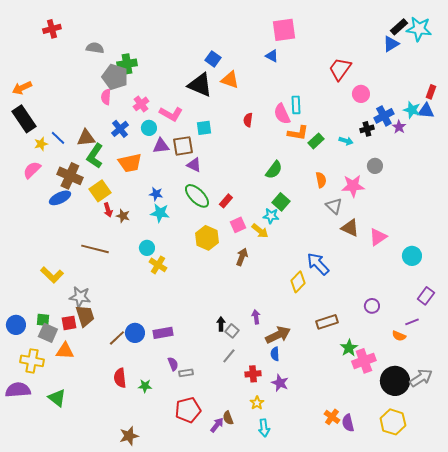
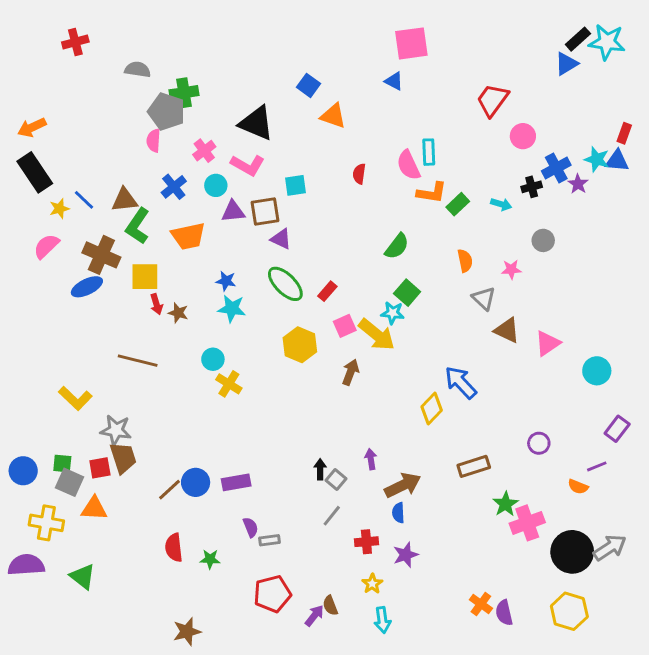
black triangle: (200, 85) -> (256, 123), moved
pink star: (353, 186) -> (511, 269), size x0.6
yellow square: (100, 191) -> (145, 277), turned 35
yellow arrow: (260, 231) -> (377, 335), size x1.5
purple star: (280, 383) -> (406, 555), turned 30

